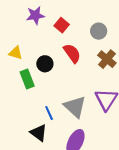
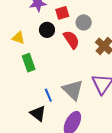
red square: (62, 25) -> (62, 13), turned 32
gray circle: (99, 31) -> (84, 22), moved
black circle: (45, 64) -> (47, 30), moved

